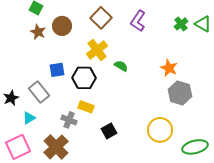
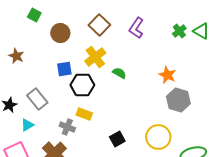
brown star: (38, 32) -> (16, 56), moved
blue square: (57, 70) -> (64, 69), moved
black square: (109, 131) -> (117, 139), moved

